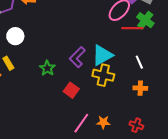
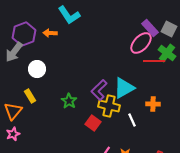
white line: (139, 62) -> (132, 120), moved
yellow cross: (103, 75) -> (109, 106), moved
orange cross: (140, 88) -> (153, 104), moved

